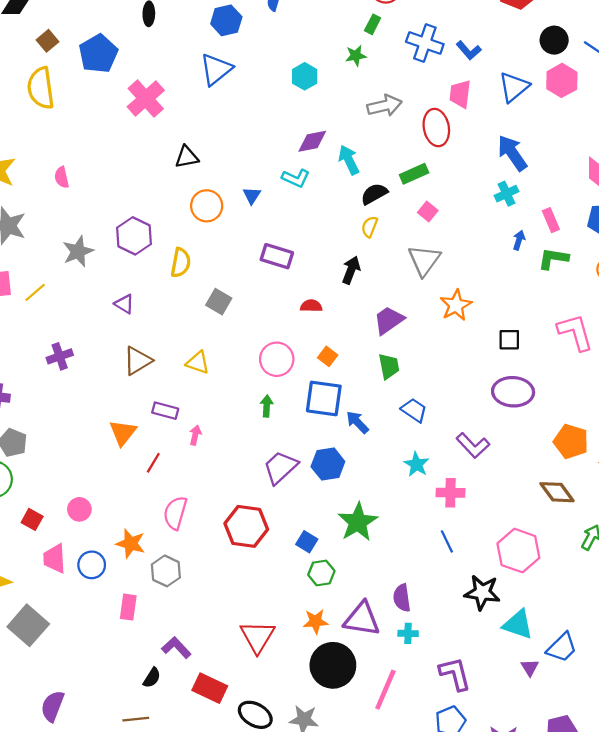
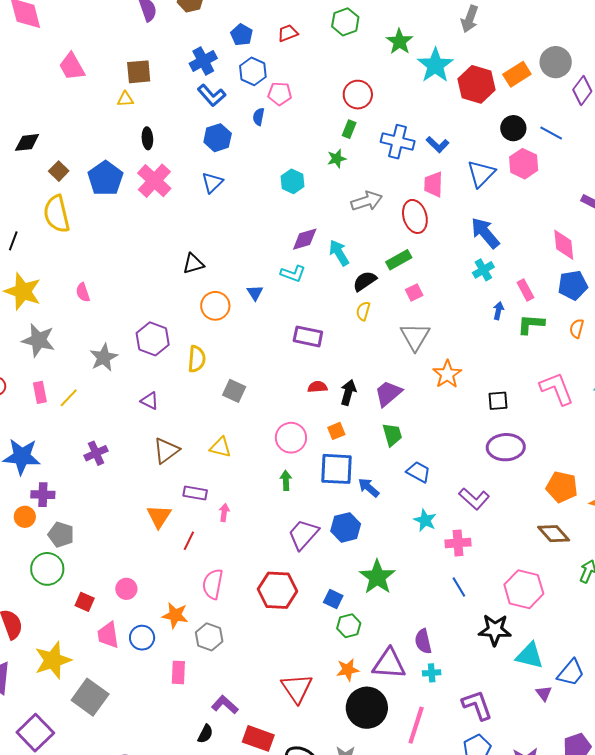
blue triangle: (216, 69) -> (212, 183), size x0.7
pink cross: (146, 99) -> (154, 181), moved
pink square: (428, 212) -> (414, 293), turned 30
purple rectangle: (277, 256) -> (308, 336), moved
black arrow: (351, 270) -> (348, 392), moved
orange square: (328, 356) -> (336, 431), turned 36

